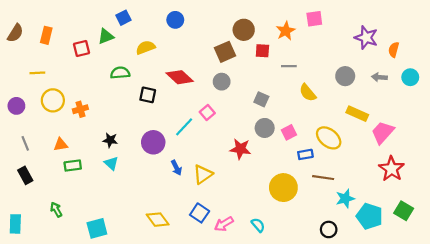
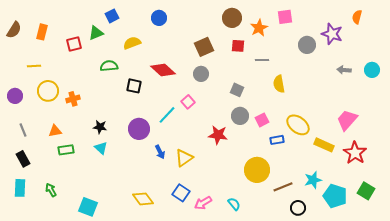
brown circle: (244, 30) -> (232, 18), moved
orange semicircle: (394, 50) -> (357, 17), moved
gray circle: (345, 76) -> (307, 45), moved
yellow semicircle: (308, 93) -> (279, 84), turned 30
yellow rectangle: (357, 114) -> (324, 145), moved
brown line: (323, 178) -> (283, 187), moved, turned -30
cyan rectangle: (15, 224) -> (20, 188), moved
cyan square: (97, 228) -> (88, 207), turned 36

